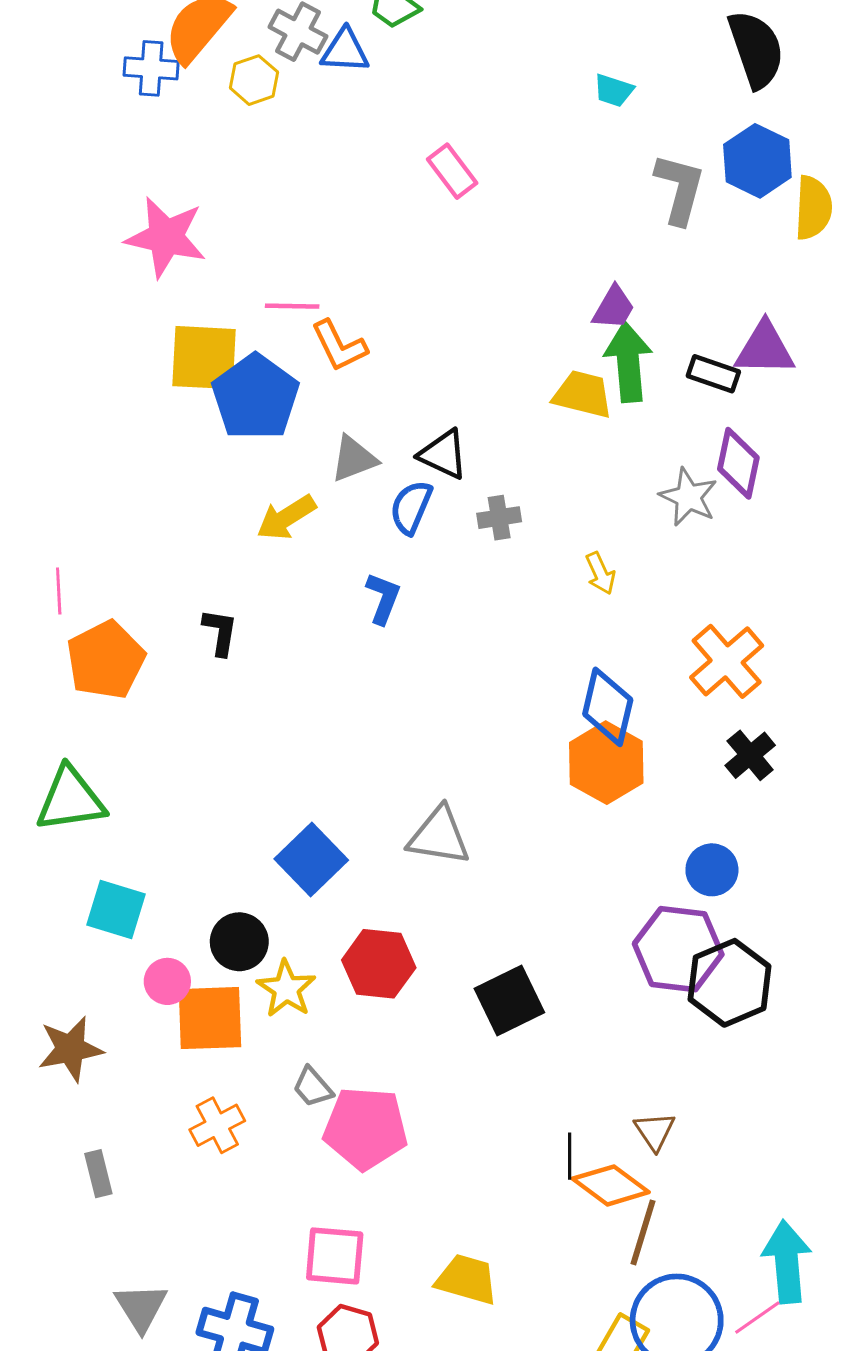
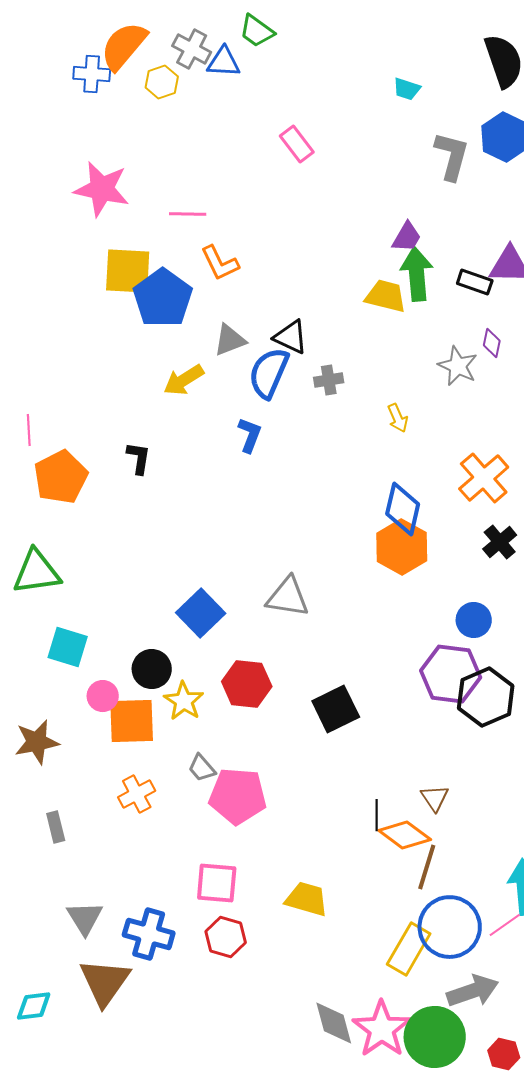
pink line: (292, 306) -> (188, 214), moved
purple diamond: (738, 463) -> (492, 343), size x0.6
blue semicircle: (411, 507) -> (269, 373), size x1.4

